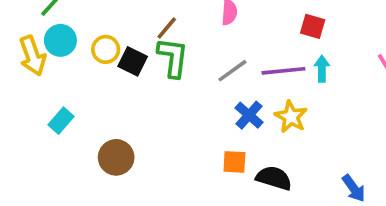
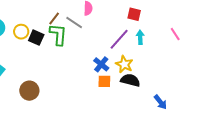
gray line: (232, 71) -> (74, 22), moved, turned 72
purple line: (284, 71) -> (119, 39), turned -40
orange square: (234, 162) -> (104, 81), moved
black semicircle: (274, 178) -> (130, 80), moved

